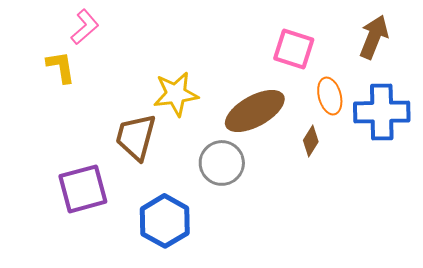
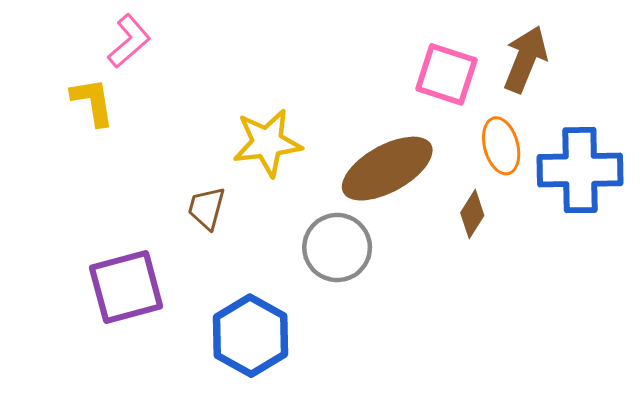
brown arrow: (374, 37) -> (525, 59), moved
brown trapezoid: (136, 137) -> (207, 208), size x0.6

